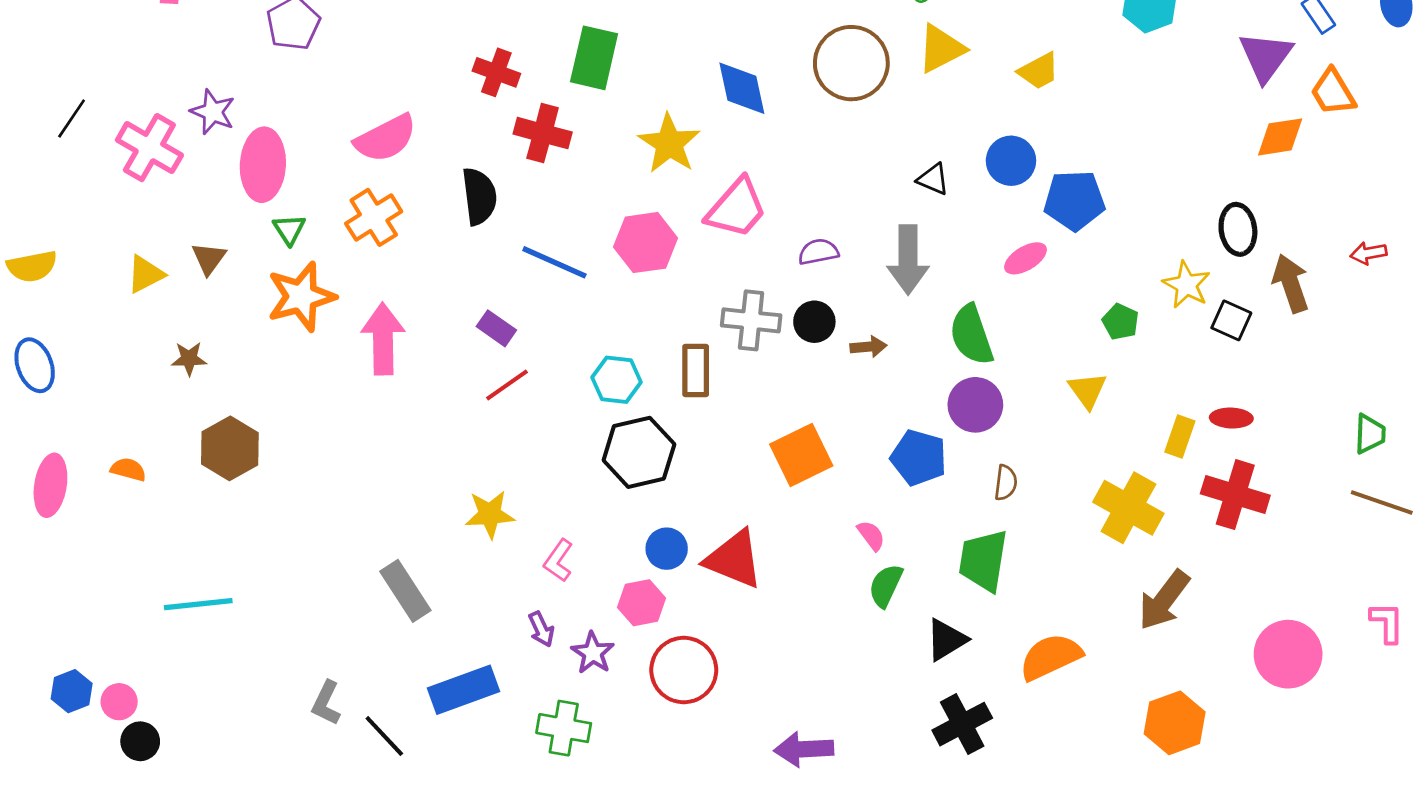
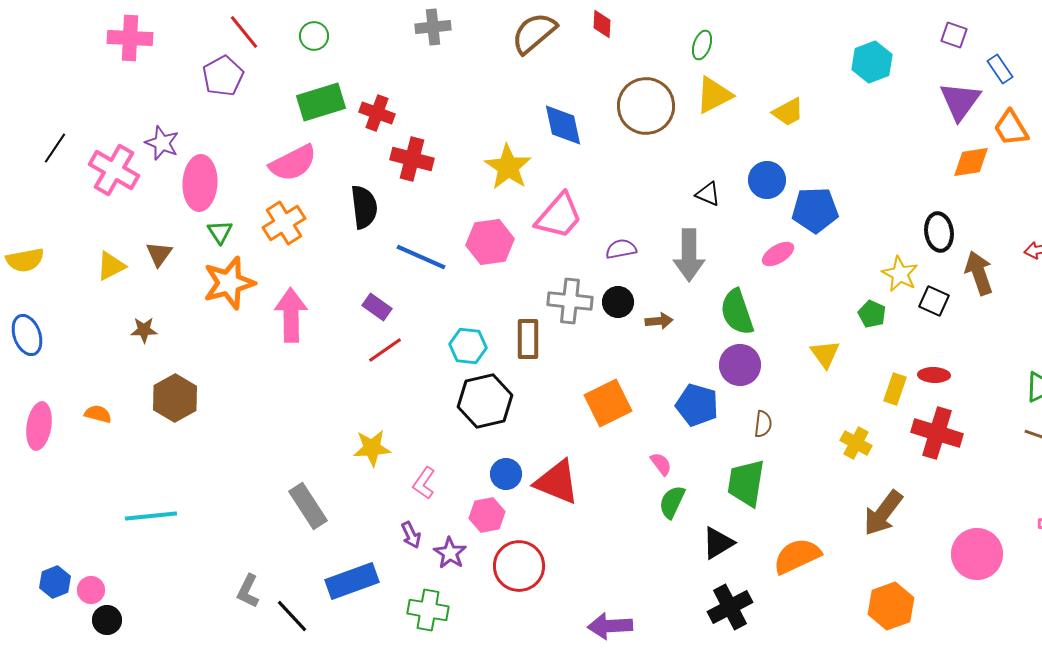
green rectangle: (594, 58) -> (321, 102), moved, turned 60
green pentagon: (1120, 322) -> (872, 314), moved
yellow cross: (1128, 508) -> (856, 443), size x0.6

